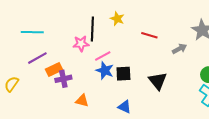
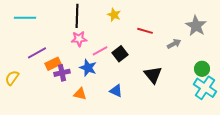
black line: (92, 29) -> (77, 16), moved
cyan line: (32, 32) -> (25, 18), moved
blue star: (105, 71) -> (88, 68), moved
black square: (123, 74) -> (120, 54), moved, turned -35
blue triangle: (125, 107) -> (116, 91), moved

